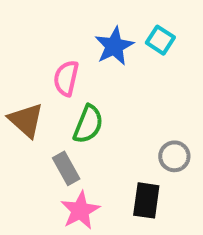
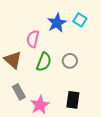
gray circle: (174, 156) -> (70, 61), moved
gray rectangle: (66, 168) -> (19, 92), moved

